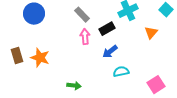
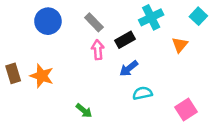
blue circle: (34, 14) -> (48, 21), moved
green arrow: (74, 86) -> (84, 111), turned 32

